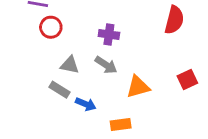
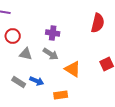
red circle: (51, 27) -> (13, 36), moved
orange triangle: (138, 87) -> (73, 69), turned 48
gray rectangle: (60, 90) -> (19, 82), moved

